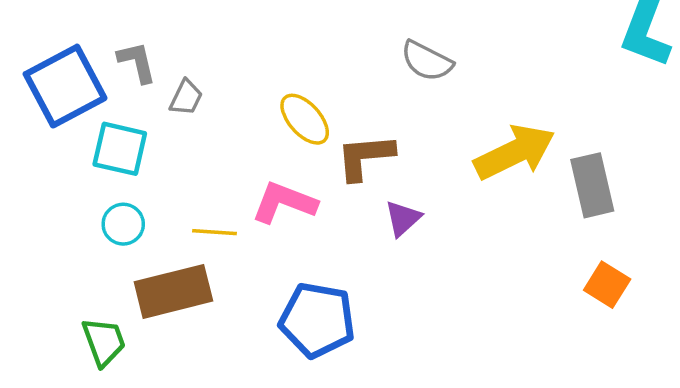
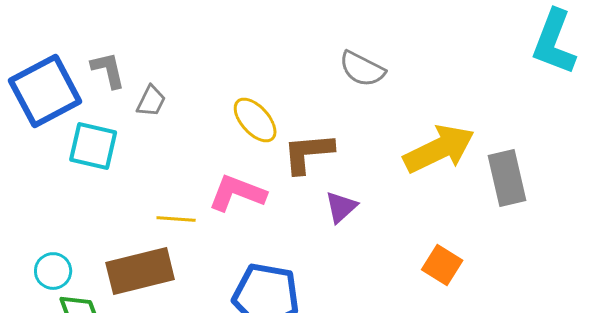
cyan circle: (123, 224) -> (53, 271), moved
orange square: (607, 285) -> (442, 265), moved

